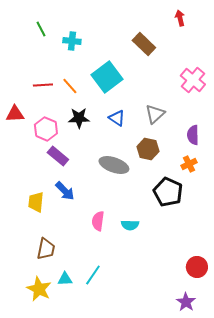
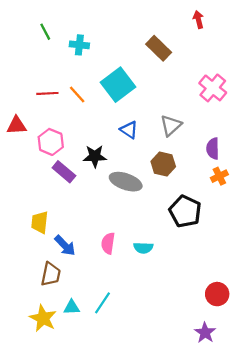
black star: (79, 118) -> (95, 156), moved
orange cross: (189, 164) -> (219, 176), moved
blue arrow: (65, 191) -> (65, 246), moved

